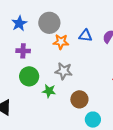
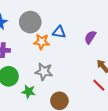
blue triangle: (85, 36) -> (59, 32), moved

